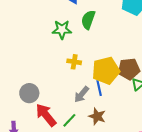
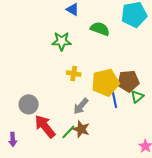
green semicircle: (88, 20) -> (100, 29), moved, turned 90
blue line: (99, 88) -> (114, 100), moved
brown star: (97, 116) -> (81, 129), moved

